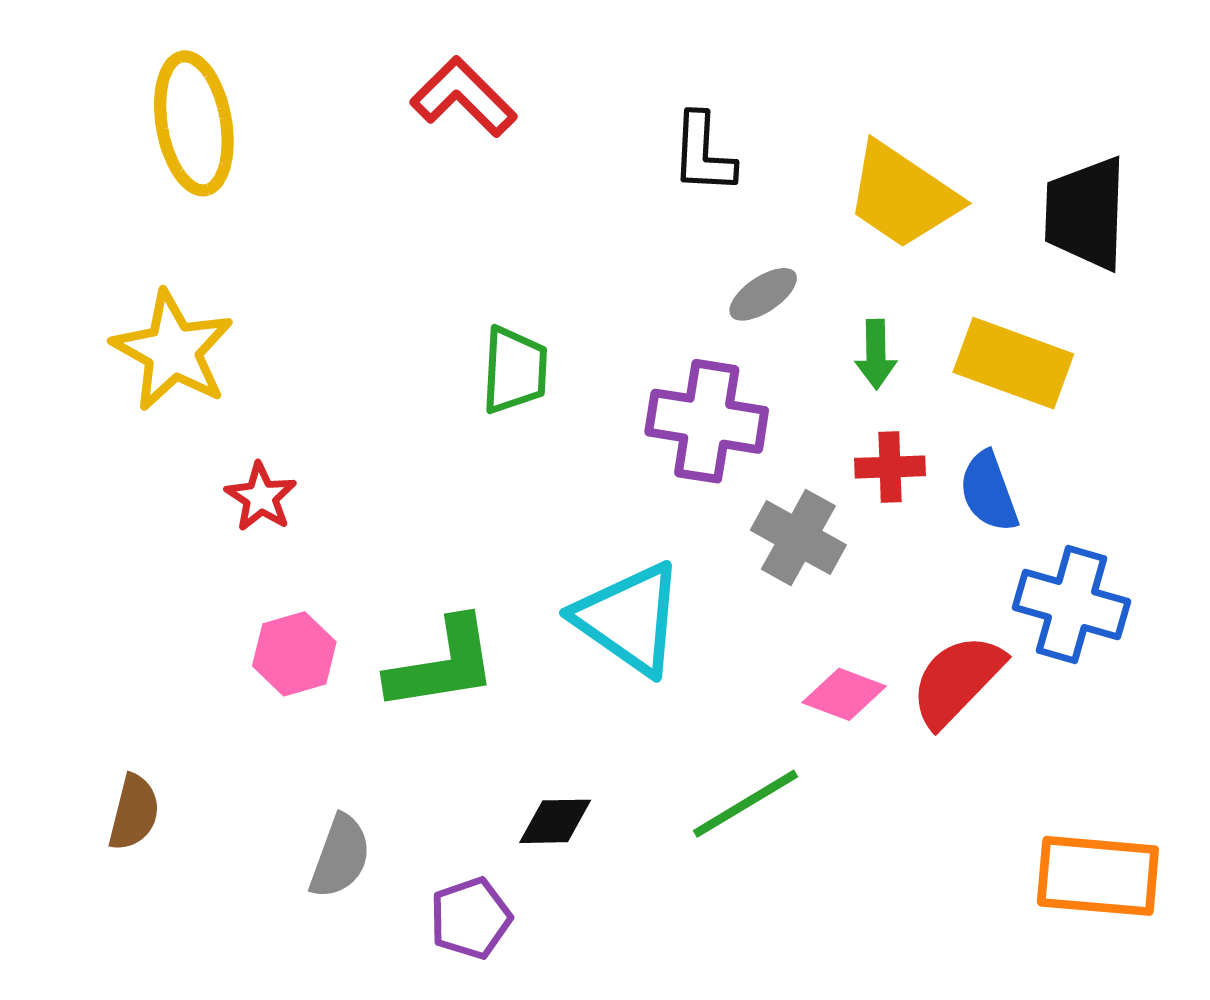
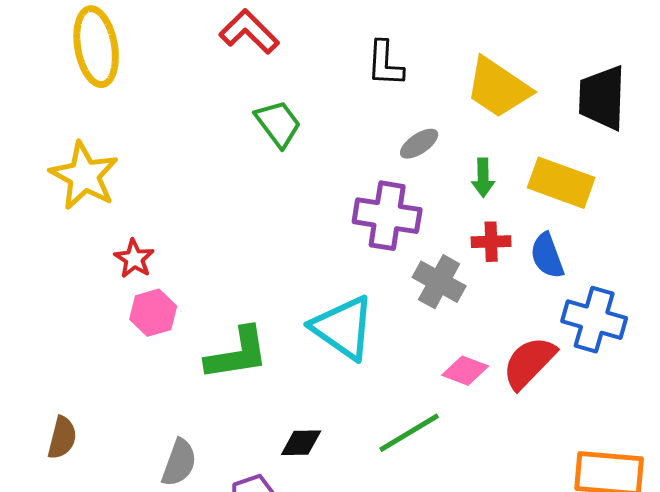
green trapezoid: (515, 370) -> (278, 124), moved, turned -40
pink hexagon: (294, 654) -> (153, 313), moved

